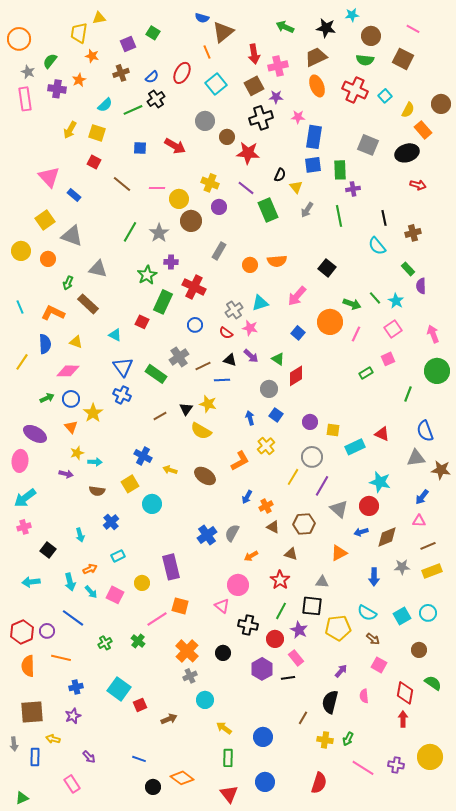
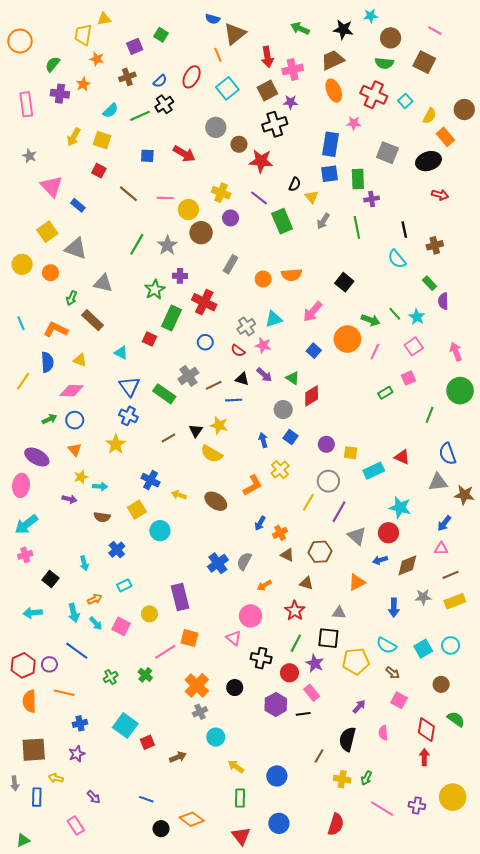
gray star: (28, 72) -> (29, 156), moved
pink star: (298, 117) -> (354, 123), moved
yellow star: (93, 413) -> (116, 444), moved

